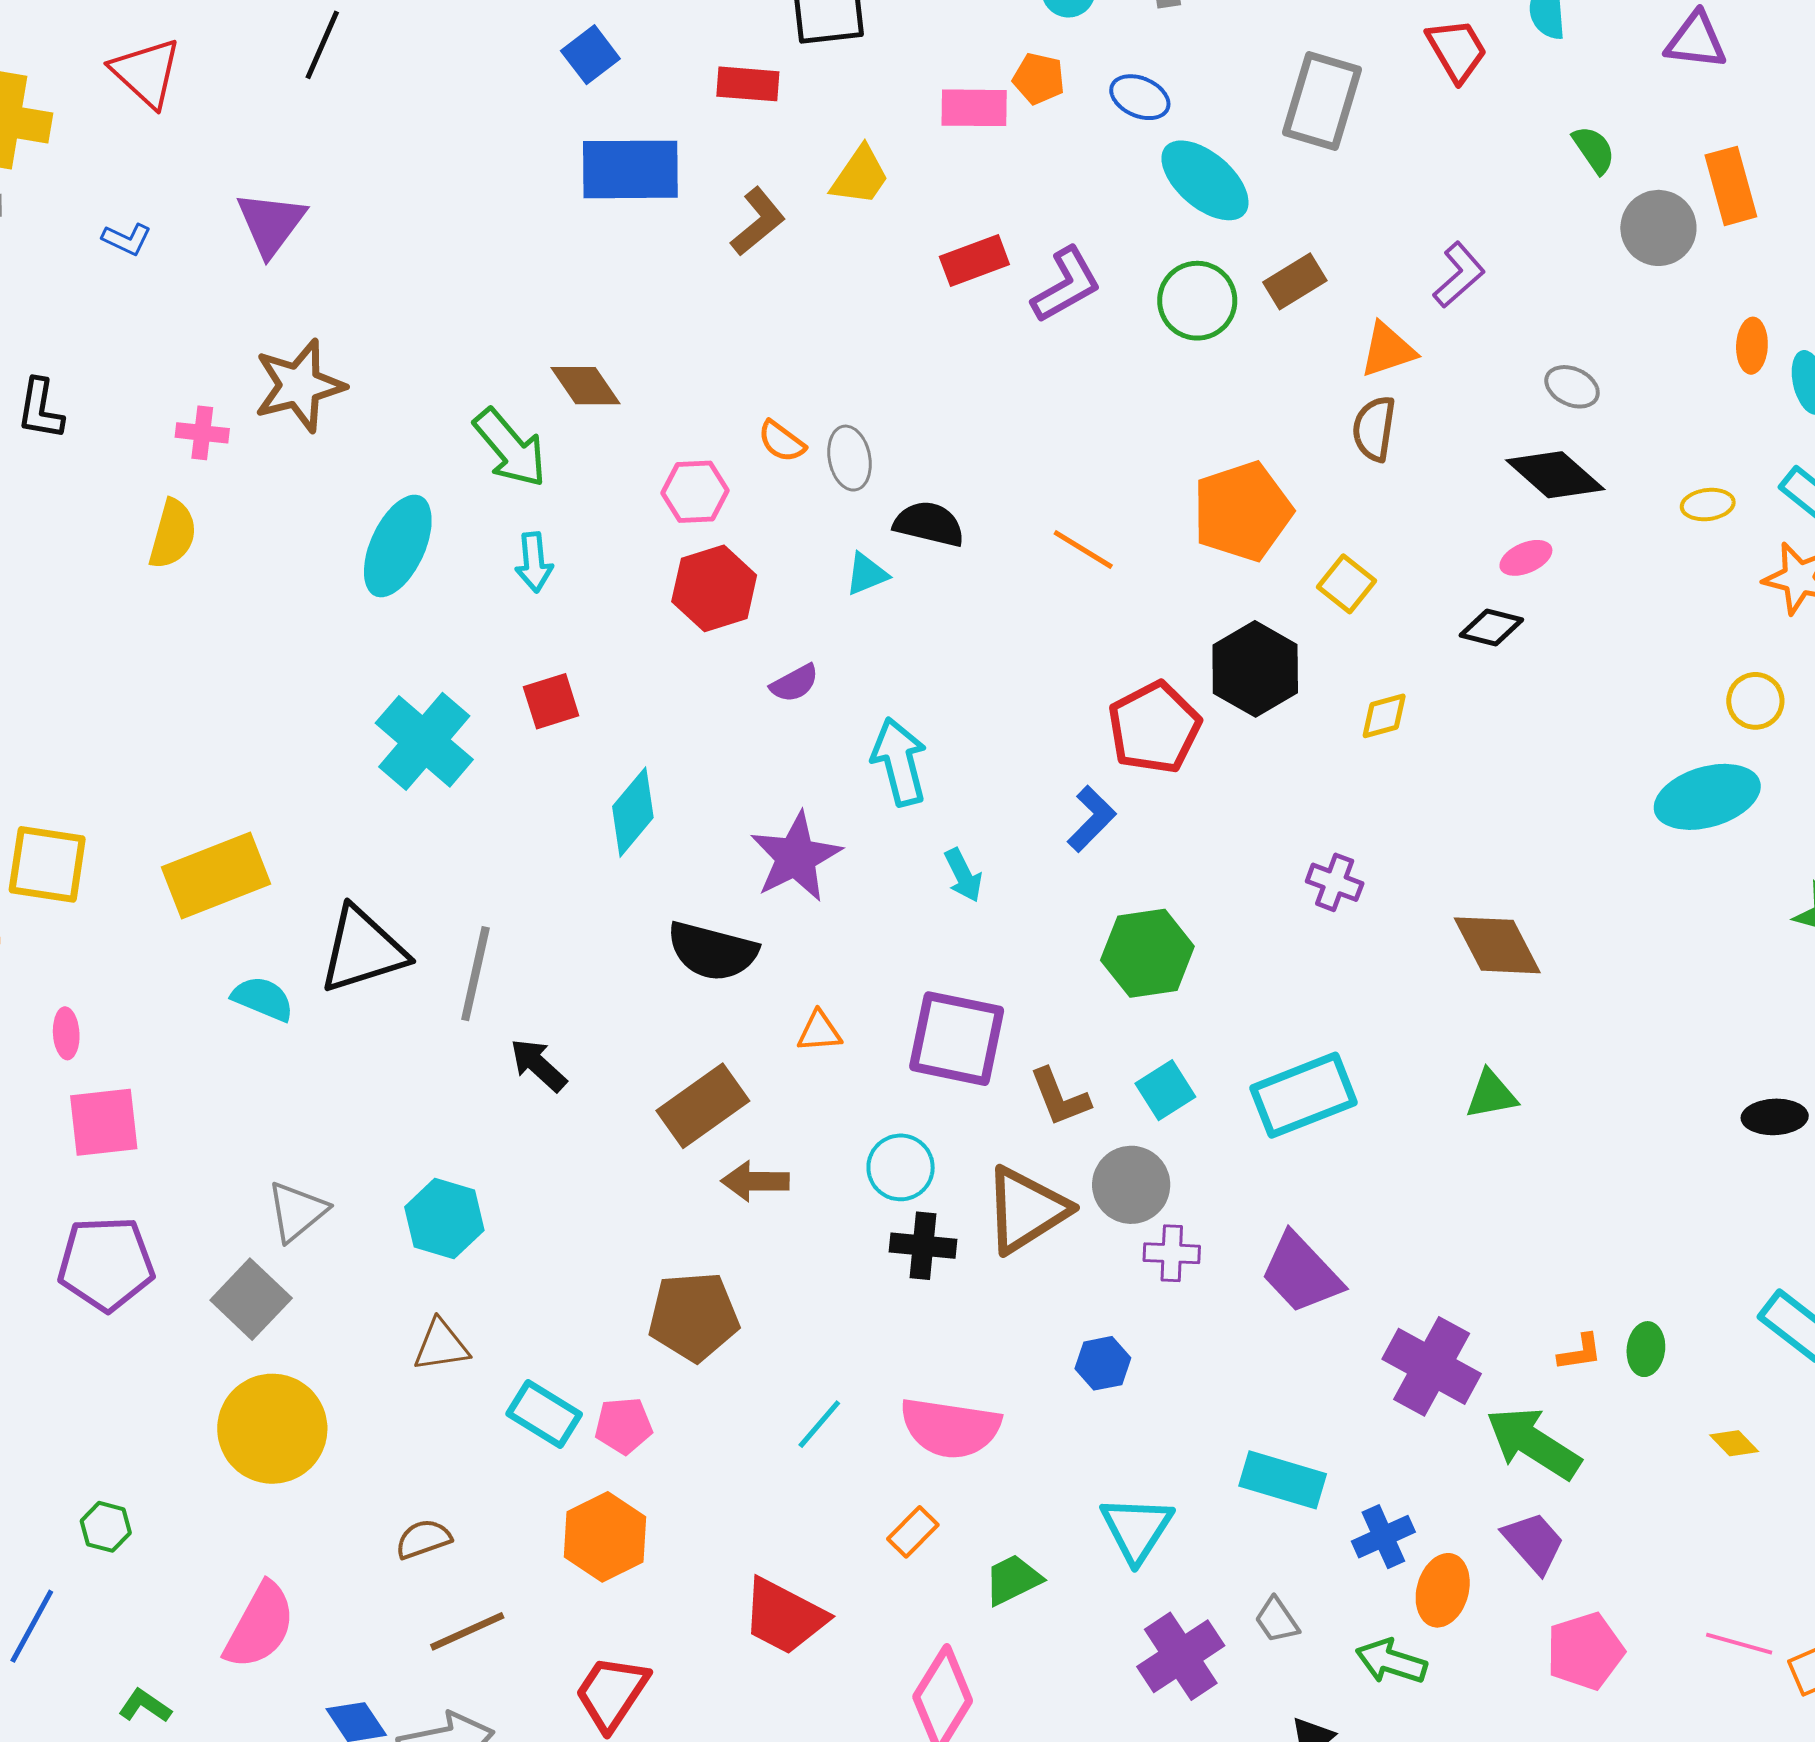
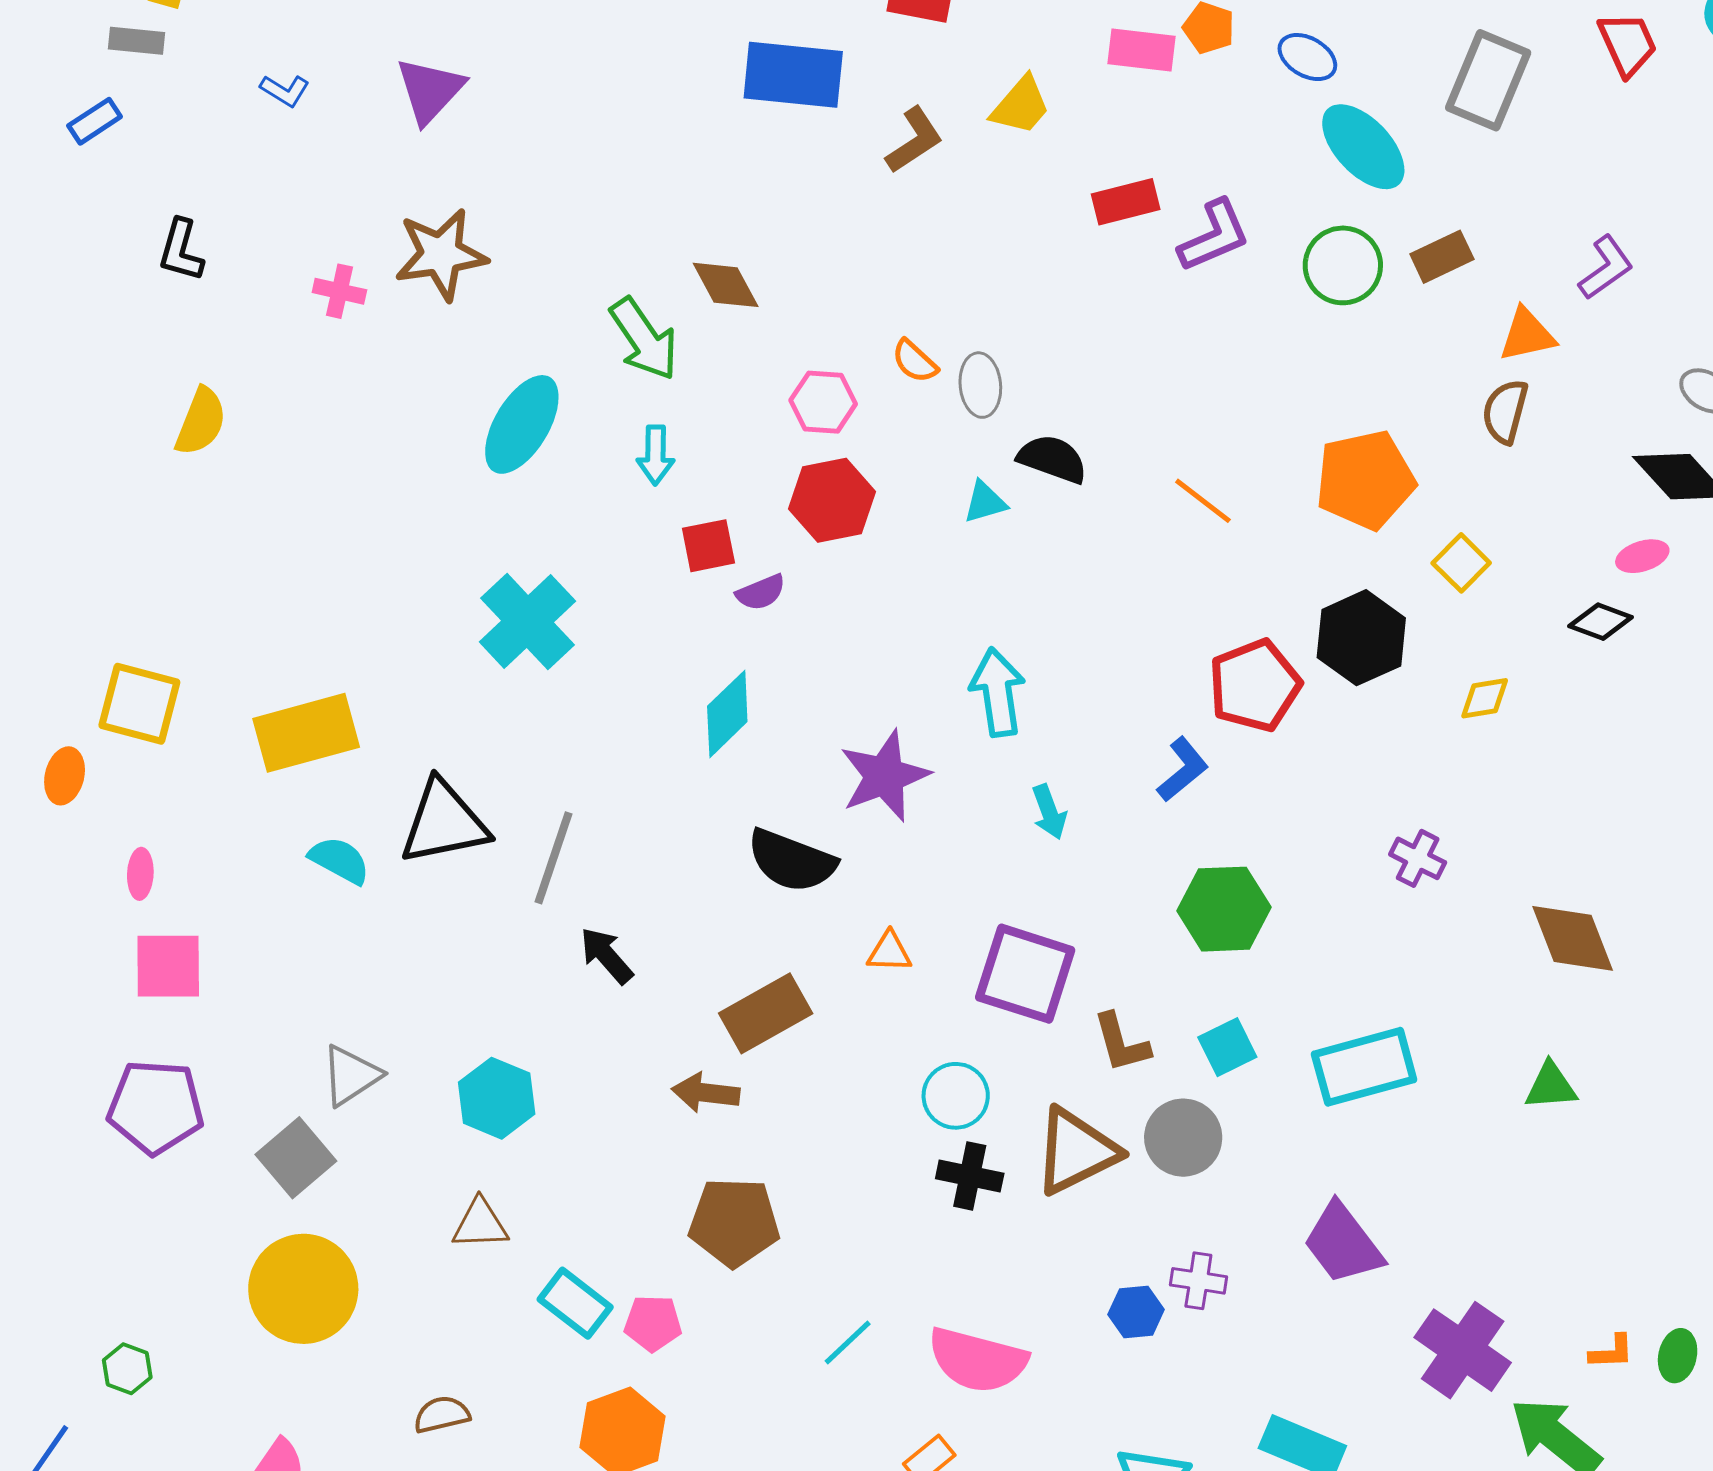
yellow semicircle: (173, 534) -> (201, 422), moved
purple semicircle: (794, 683) -> (761, 592), moved
red square: (551, 701) -> (708, 546), moved
brown arrow: (755, 1181) -> (706, 1093), moved
purple cross: (1172, 1253) -> (1198, 1281), moved

